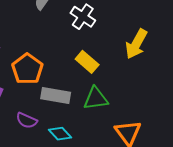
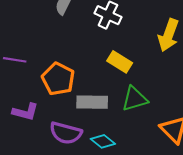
purple semicircle: (27, 120) -> (66, 133), size x1.4

